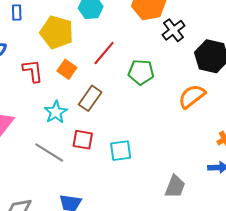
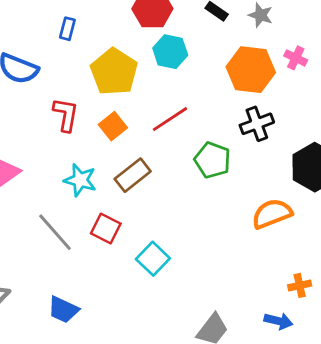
black cross: (174, 30) -> (257, 124), moved
cyan star: (56, 112) -> (80, 180), turned 30
cyan square: (121, 151) -> (153, 259), turned 35

